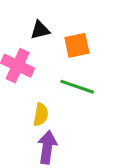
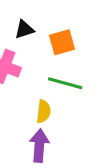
yellow semicircle: (41, 115) -> (44, 111), moved

